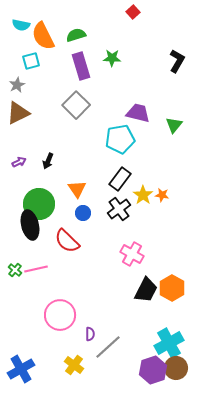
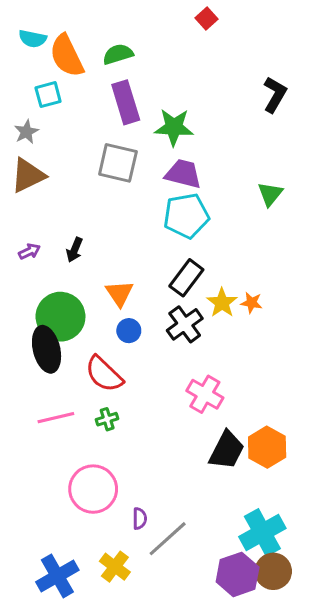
green star: (112, 58) -> (174, 127), moved, size x1.4
gray square: (76, 105) -> (118, 163), turned -32
purple trapezoid: (138, 113) -> (183, 174), moved
green cross: (15, 270) -> (107, 419), moved, turned 32
blue cross: (21, 369) -> (57, 576), moved

